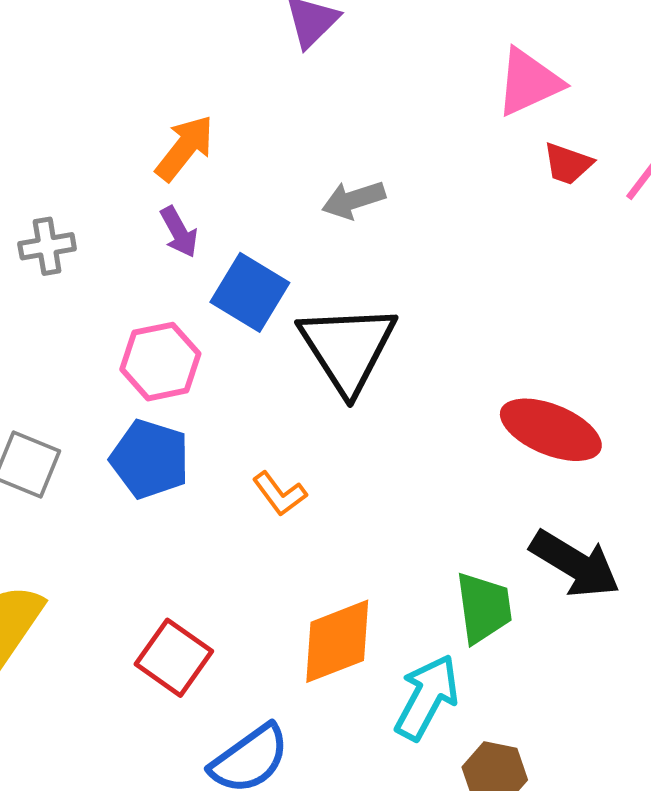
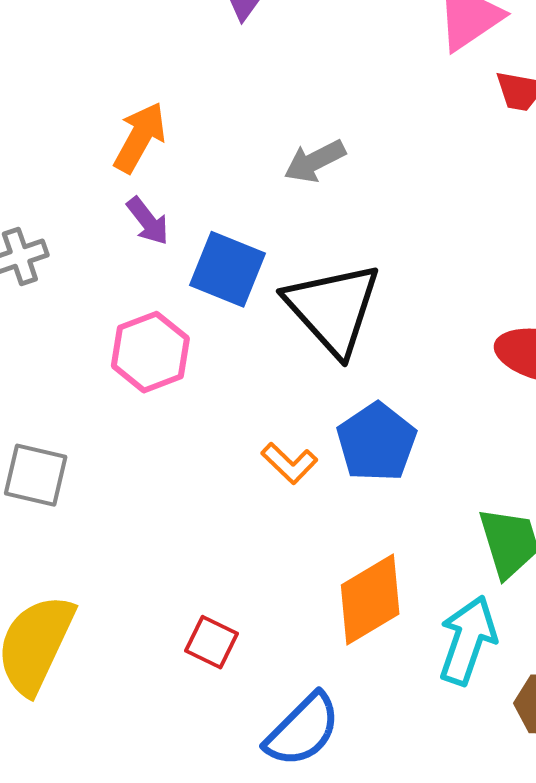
blue pentagon: (150, 459) -> (377, 442), moved, turned 30
red square: (174, 658) -> (212, 642), size x0.7

